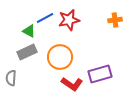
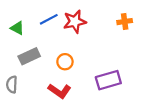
green triangle: (29, 31) -> (17, 28), moved
orange circle: (60, 57) -> (65, 62), size x0.6
red L-shape: (72, 84) -> (60, 91), moved

